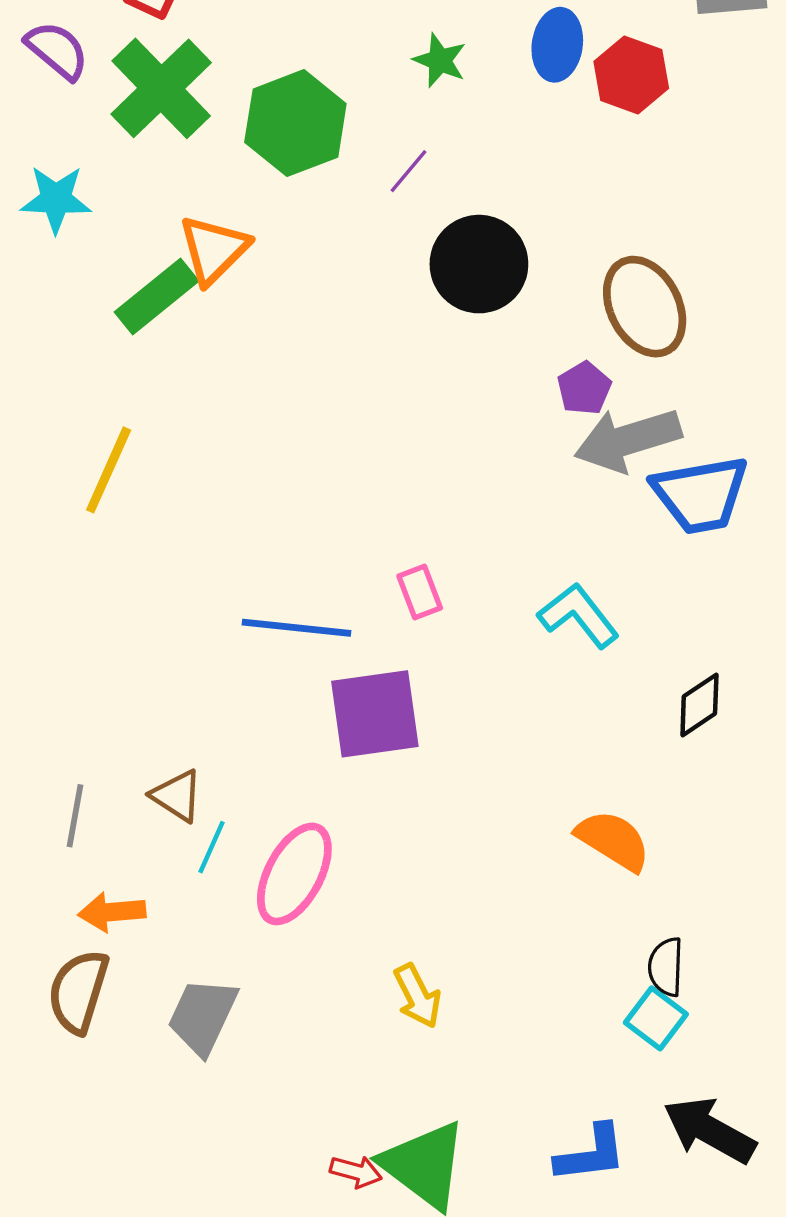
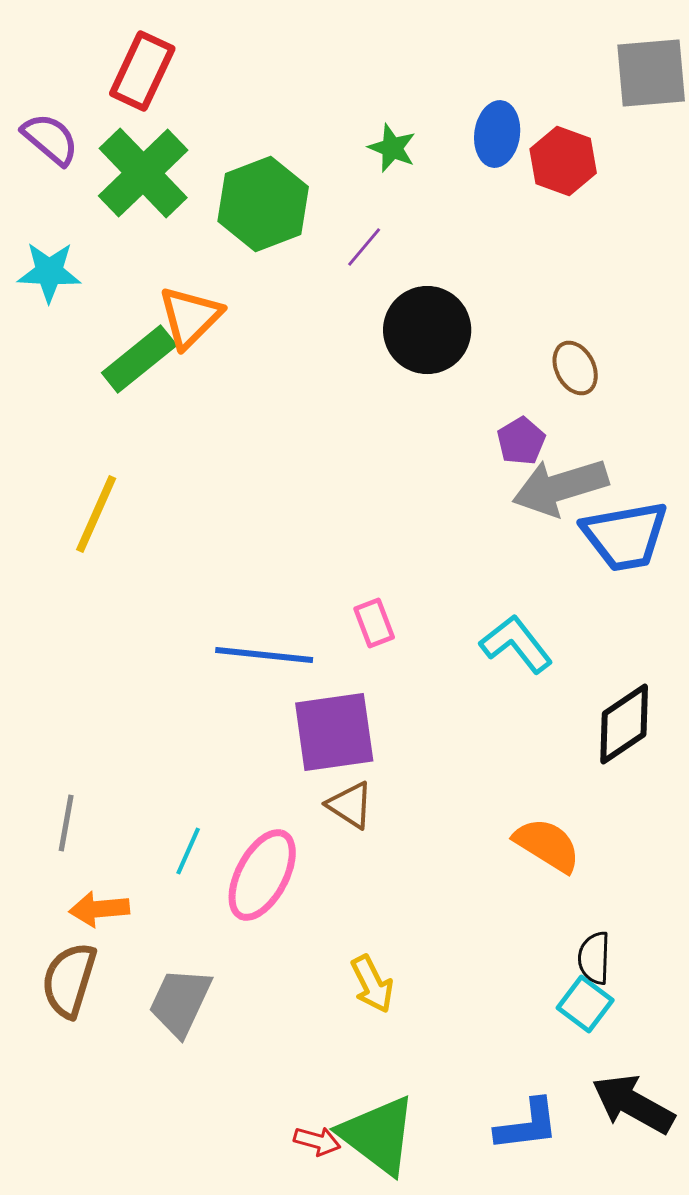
brown ellipse: (645, 307) -> (575, 368), size x0.6
black diamond: (699, 705) -> (624, 724), size x1.4
brown triangle: (177, 796) -> (350, 805), moved

